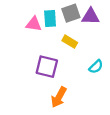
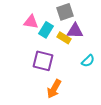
purple triangle: (91, 16) -> (75, 31), moved
cyan rectangle: (50, 19) -> (46, 30), moved, turned 35

